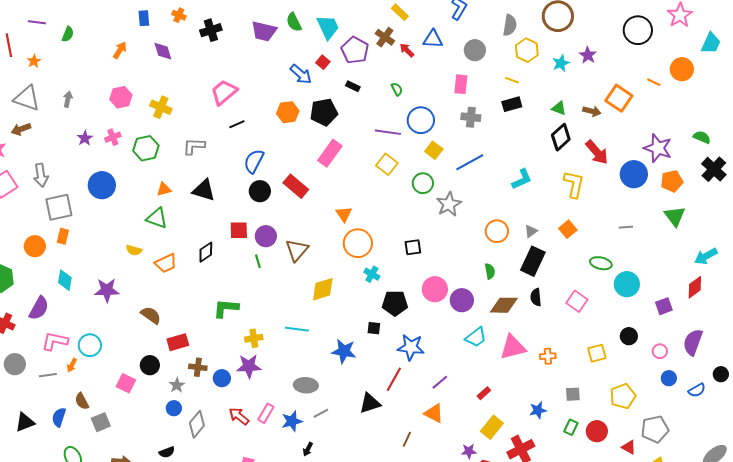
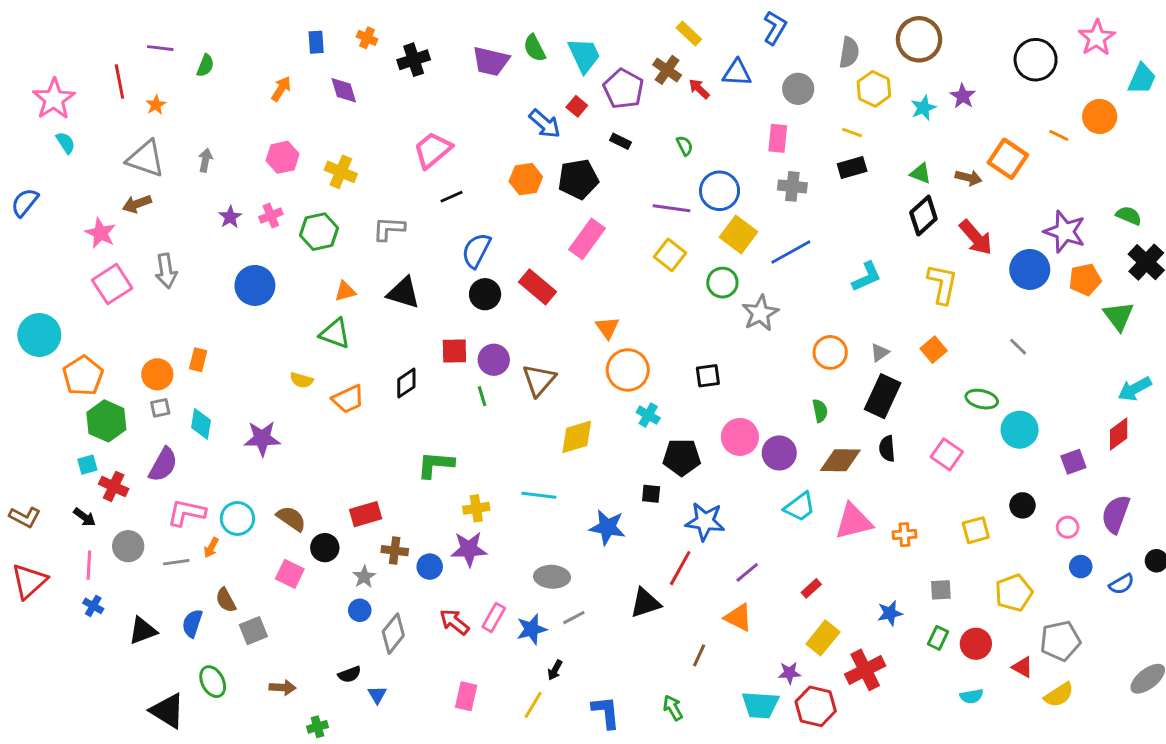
yellow square: (434, 150) -> (738, 234), size x1.4
gray square: (59, 207) -> (160, 408), moved, size x0.5
green triangle: (675, 216) -> (1119, 316), moved
gray line: (626, 227) -> (1018, 347), turned 48
brown semicircle: (151, 315) -> (291, 519), moved

